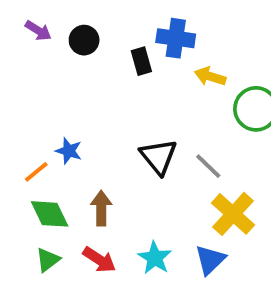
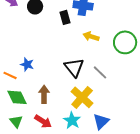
yellow arrow: (210, 76) -> (91, 36), moved
orange line: (36, 172) -> (10, 75), turned 64
yellow cross: (233, 214) -> (82, 97), moved
green triangle: (48, 260) -> (16, 121), turned -32

